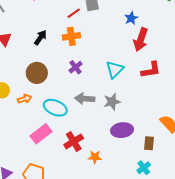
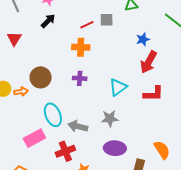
black arrow: (40, 38) -> (48, 21), moved
purple cross: (76, 67) -> (80, 78), turned 32
orange arrow: (25, 99) -> (21, 92), moved
gray arrow: (85, 99) -> (78, 126), moved
cyan ellipse: (55, 108) -> (53, 115), turned 35

